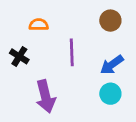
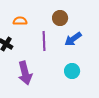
brown circle: (110, 21) -> (60, 18), moved
blue arrow: (112, 65) -> (73, 39), moved

